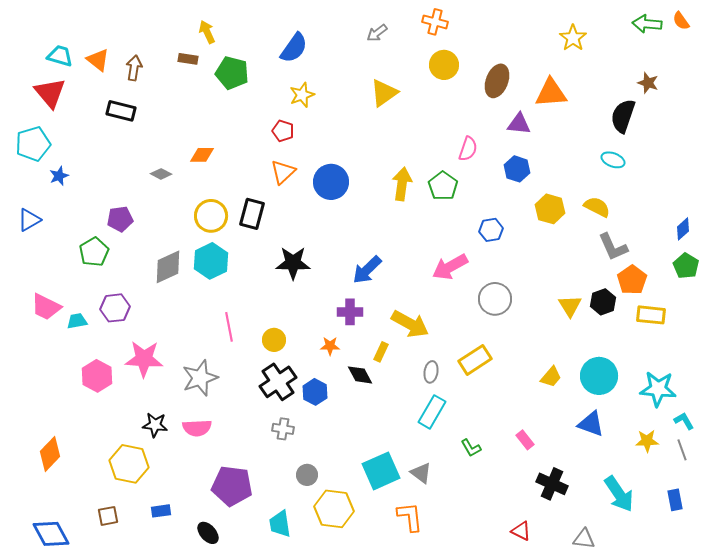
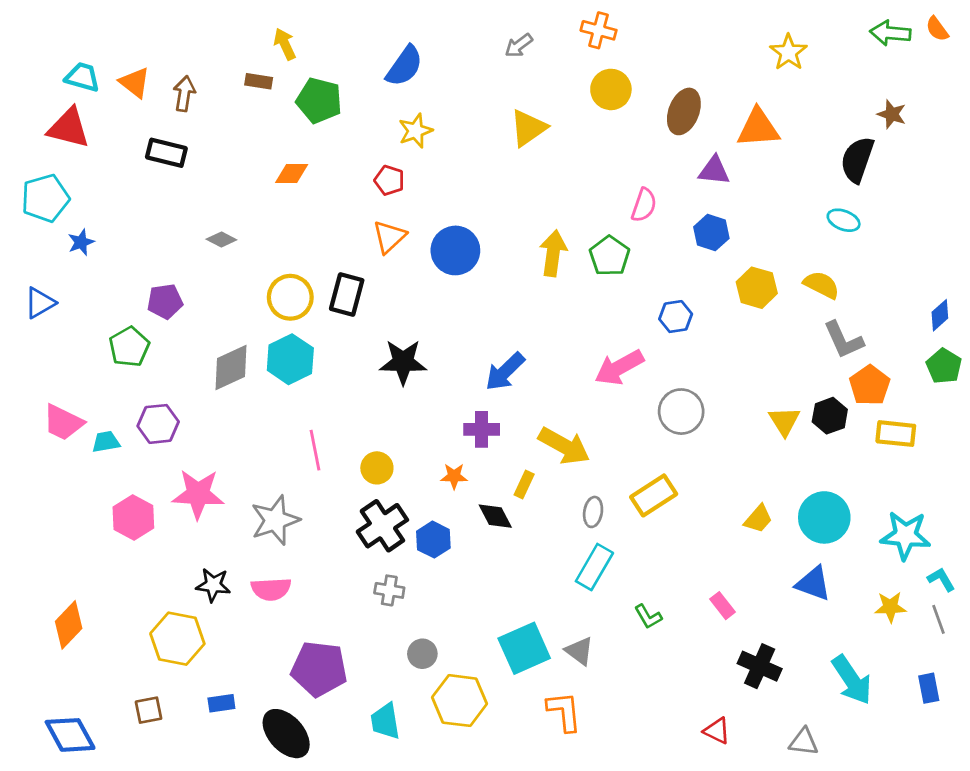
red triangle: (50, 93) -> (69, 128), turned -36
orange diamond: (202, 155) -> (292, 173), moved
black ellipse: (208, 533) -> (286, 734), size x1.6

